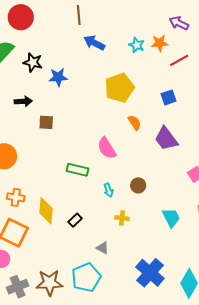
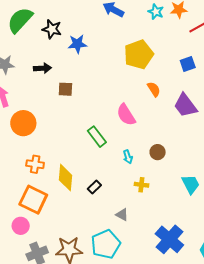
green rectangle: (78, 170) -> (97, 137), turned 40

